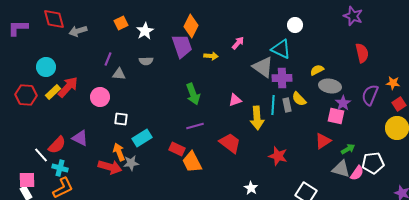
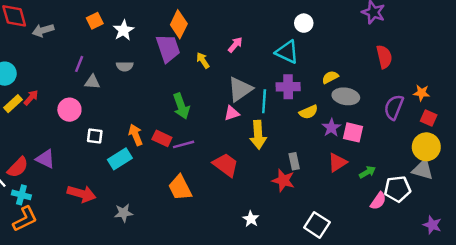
yellow arrow: (211, 56) -> (203, 60), turned -128
gray triangle: (263, 67) -> (240, 89), moved, turned 50
red arrow: (68, 87) -> (31, 98), size x0.6
yellow semicircle: (299, 99) -> (309, 112), turned -70
purple star: (343, 103) -> (331, 128), moved
red square: (399, 104) -> (429, 118), turned -32
cyan line: (273, 105) -> (264, 101), moved
gray rectangle: (287, 105) -> (294, 161), moved
red rectangle: (177, 149) -> (162, 138), moved
orange arrow: (119, 152) -> (136, 135), moved
gray star: (131, 163) -> (124, 213), moved
gray triangle: (341, 169) -> (423, 170), moved

